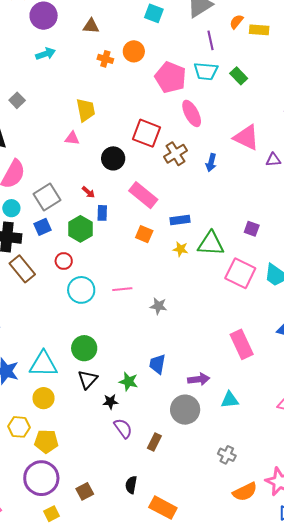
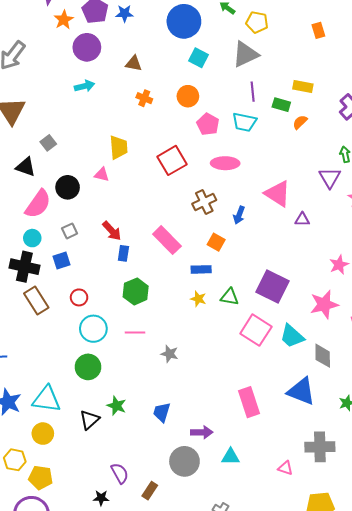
orange semicircle: (236, 22) -> (300, 122), moved
orange circle: (134, 51) -> (188, 96), moved
green rectangle: (239, 76) -> (281, 105), moved, turned -36
pink pentagon: (170, 77) -> (208, 124), size x0.7
gray square: (17, 100) -> (48, 143), moved
pink ellipse: (192, 113) -> (225, 163), turned -68
red square: (147, 133) -> (172, 160), moved, turned 32
black circle: (113, 158) -> (68, 187), moved
red arrow: (88, 192) -> (112, 231), size x1.5
gray square: (47, 197) -> (70, 231), size x0.6
green hexagon: (80, 229) -> (136, 291), moved
purple square: (252, 229) -> (272, 287), size x2.0
orange square: (144, 234) -> (216, 242), moved
green triangle: (211, 244) -> (230, 297), size x0.7
green circle: (84, 348) -> (88, 367), moved
green star: (128, 382) -> (117, 406), moved
black star: (110, 402) -> (101, 498), moved

